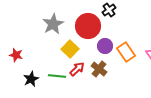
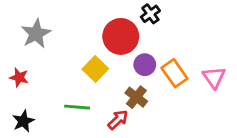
gray star: (53, 24) -> (36, 34), moved
red arrow: (77, 69) -> (118, 120), moved
black star: (31, 79) -> (23, 121), moved

